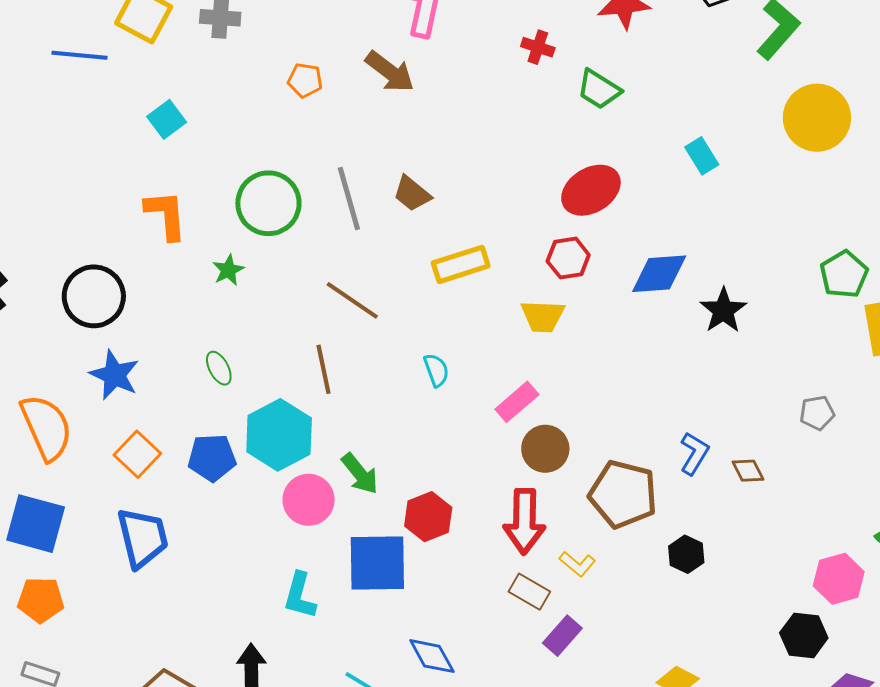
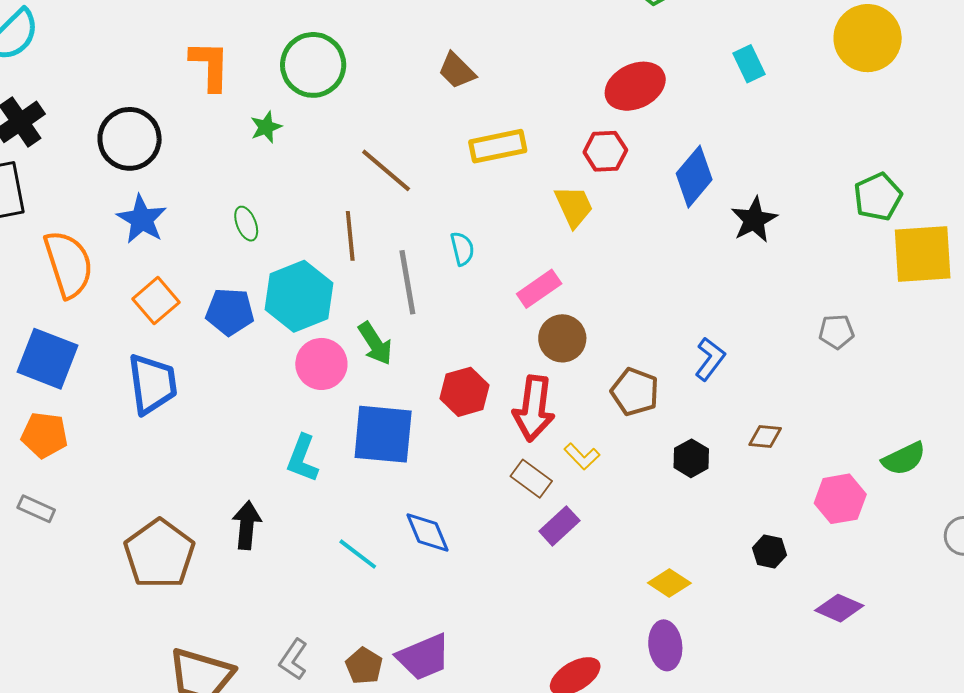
gray line: (349, 199) -> (407, 282), moved
blue diamond: (659, 274) -> (694, 177), turned -52
yellow trapezoid: (543, 316) -> (574, 206), turned -123
brown diamond: (748, 471) -> (765, 437), moved, turned -64
brown pentagon: (623, 494) -> (635, 392), size x0.7
red hexagon: (428, 517) -> (465, 392), moved
black hexagon: (804, 635) -> (769, 551), moved, size x0.7

